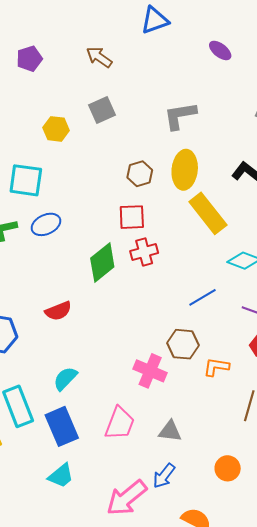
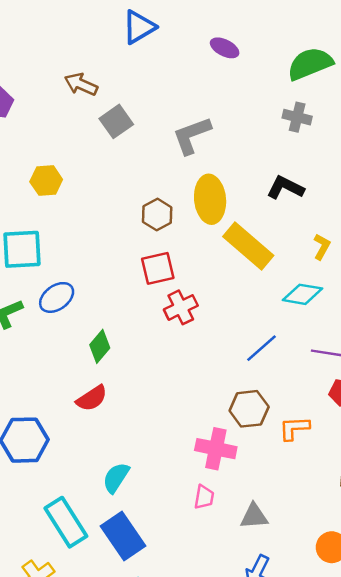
gray square: (102, 110) -> (116, 121), moved
green diamond: (102, 262) -> (100, 346), moved, size x0.7
pink trapezoid: (120, 423) -> (204, 497), moved, size x0.6

